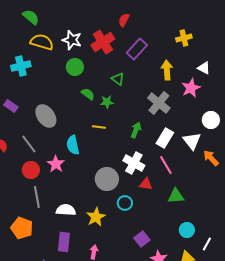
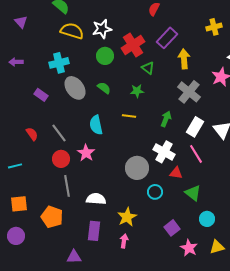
white star: (72, 40) -> (102, 29), turned -30
red cross: (103, 42) -> (133, 45), moved
cyan cross: (21, 66) -> (59, 63), moved
yellow arrow: (167, 70) -> (184, 59), moved
green semicircle: (88, 94) -> (104, 88), moved
gray ellipse: (46, 116) -> (75, 88), moved
cyan semicircle: (73, 145) -> (96, 125), moved
green triangle: (176, 196) -> (193, 193), moved, turned 42
yellow star: (96, 217) -> (127, 217), moved
cyan circle: (187, 230) -> (207, 219), moved

